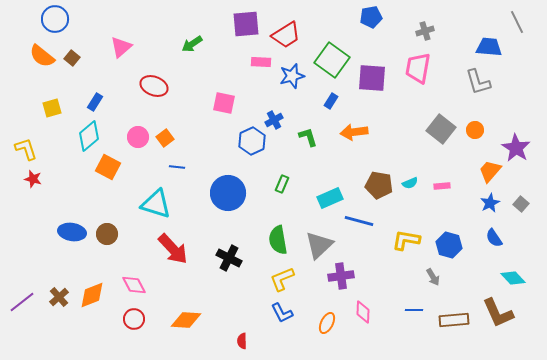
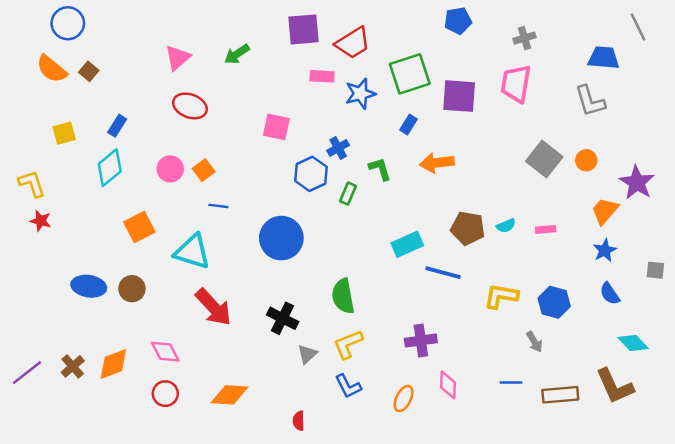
pink triangle: (121, 47) -> (178, 58), moved
green square: (332, 60) -> (410, 74), turned 36
orange square: (108, 167) -> (139, 227), moved, turned 35
green rectangle: (282, 184) -> (348, 194), moved
gray square: (521, 204) -> (655, 270), moved, turned -35
gray triangle: (319, 245) -> (307, 354), moved, size x0.6

